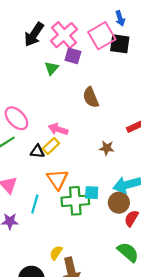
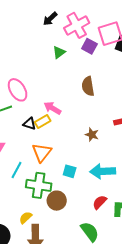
black arrow: (34, 34) -> (50, 19), size x0.7
purple square: (73, 56) -> (89, 46), moved
green cross: (75, 201) -> (39, 185), moved
brown circle: (119, 203) -> (57, 201), moved

